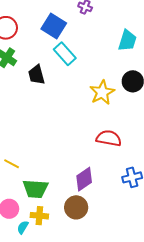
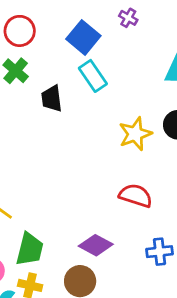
purple diamond: (84, 179) -> (96, 245), turned 55
green trapezoid: (35, 189) -> (30, 249), turned -88

